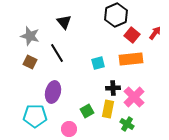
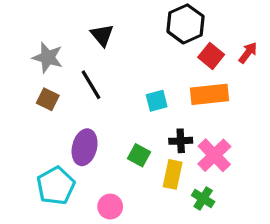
green square: (87, 111) -> (139, 155), moved, turned -32
cyan pentagon: (35, 116) -> (56, 186), turned -30

